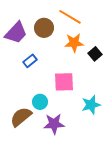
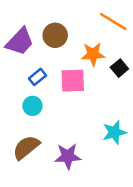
orange line: (70, 17) -> (113, 21), moved
pink square: (64, 82) -> (73, 81), moved
cyan circle: (40, 102) -> (32, 106), moved

